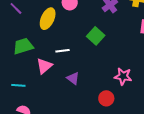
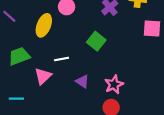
pink star: (123, 76) -> (114, 84), moved, turned -30
purple triangle: (73, 78) -> (82, 82), moved

